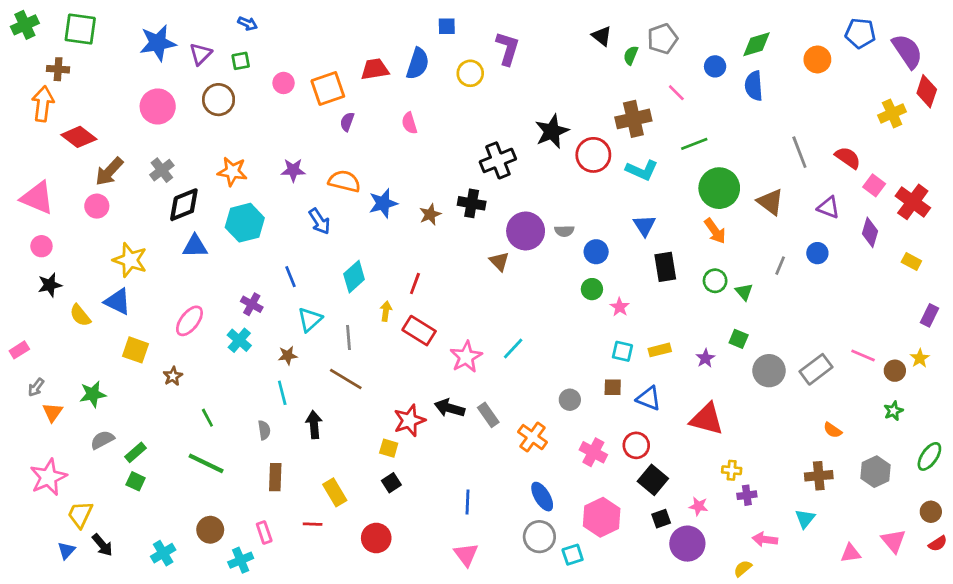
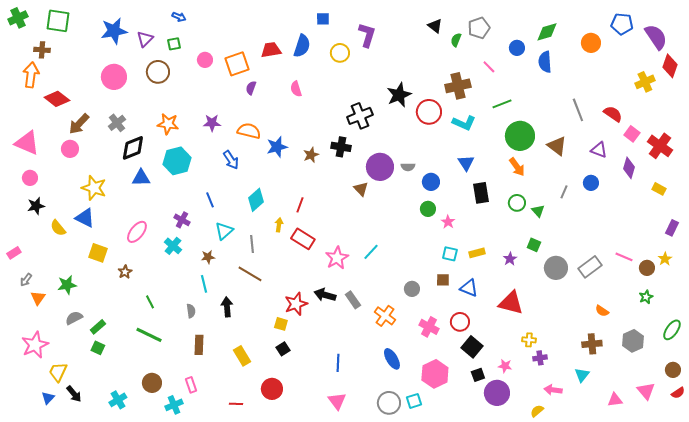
red line: (313, 524) -> (236, 404), moved
gray circle: (539, 537) -> (389, 403), moved

